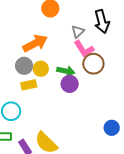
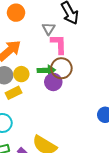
pink L-shape: (84, 49) -> (59, 44), turned -135
brown circle: (93, 64) -> (61, 68), moved

